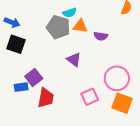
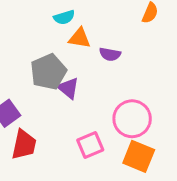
gray pentagon: (58, 27) -> (48, 72), moved, turned 30

